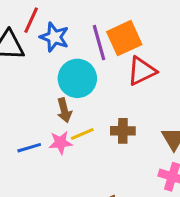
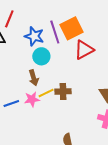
blue star: (54, 37) -> (34, 36), moved
cyan circle: (77, 78) -> (41, 56), size x0.7
brown cross: (123, 131) -> (63, 91), moved

